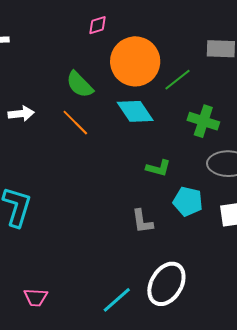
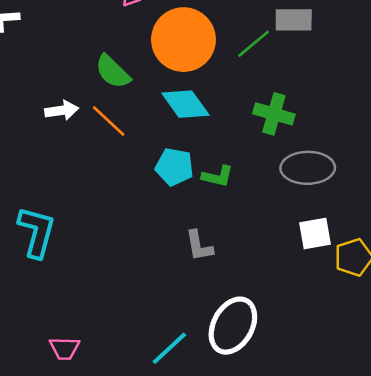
green line: (178, 80) -> (254, 44), moved
white arrow: (21, 114) -> (62, 110), moved
cyan pentagon: (188, 201) -> (174, 167), moved

